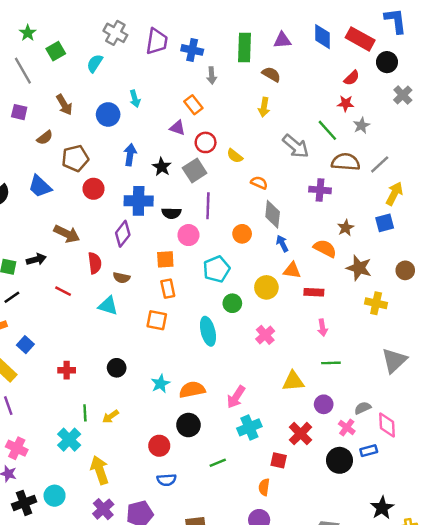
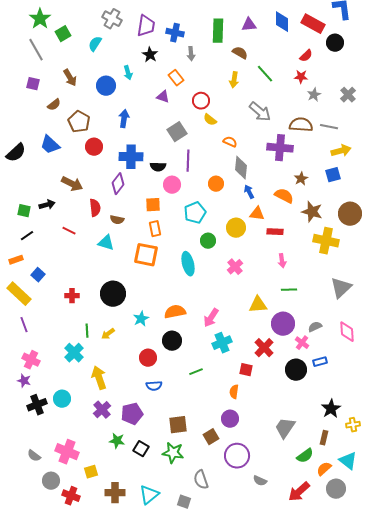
green star: (28, 33) -> (40, 19), size x1.5
gray cross: (403, 95) -> (348, 95), moved
green line: (327, 130) -> (265, 74), moved
red circle: (206, 142) -> (201, 101), moved
brown pentagon: (75, 158) -> (79, 122), turned -30
gray line: (380, 164) -> (329, 127), turned 54
black star: (162, 167) -> (150, 55), moved
purple cross: (320, 190) -> (280, 148), size x1.4
yellow arrow: (394, 194) -> (341, 151), turned 48
brown circle: (405, 270) -> (350, 214), size x1.5
yellow cross: (376, 303) -> (326, 241), size x1.4
orange square: (157, 320) -> (146, 255), size x1.4
black circle: (117, 368) -> (113, 294), size x1.6
cyan star: (160, 384) -> (141, 319), moved
purple circle: (324, 404) -> (283, 324), size x1.5
pink diamond: (387, 425) -> (347, 332), moved

